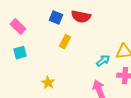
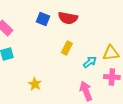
yellow rectangle: (65, 42) -> (67, 48), moved

